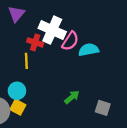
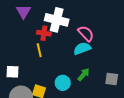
pink semicircle: (70, 41) -> (86, 33), moved, turned -66
cyan semicircle: (89, 50) -> (82, 49), moved
cyan circle: (17, 91) -> (63, 83), moved

